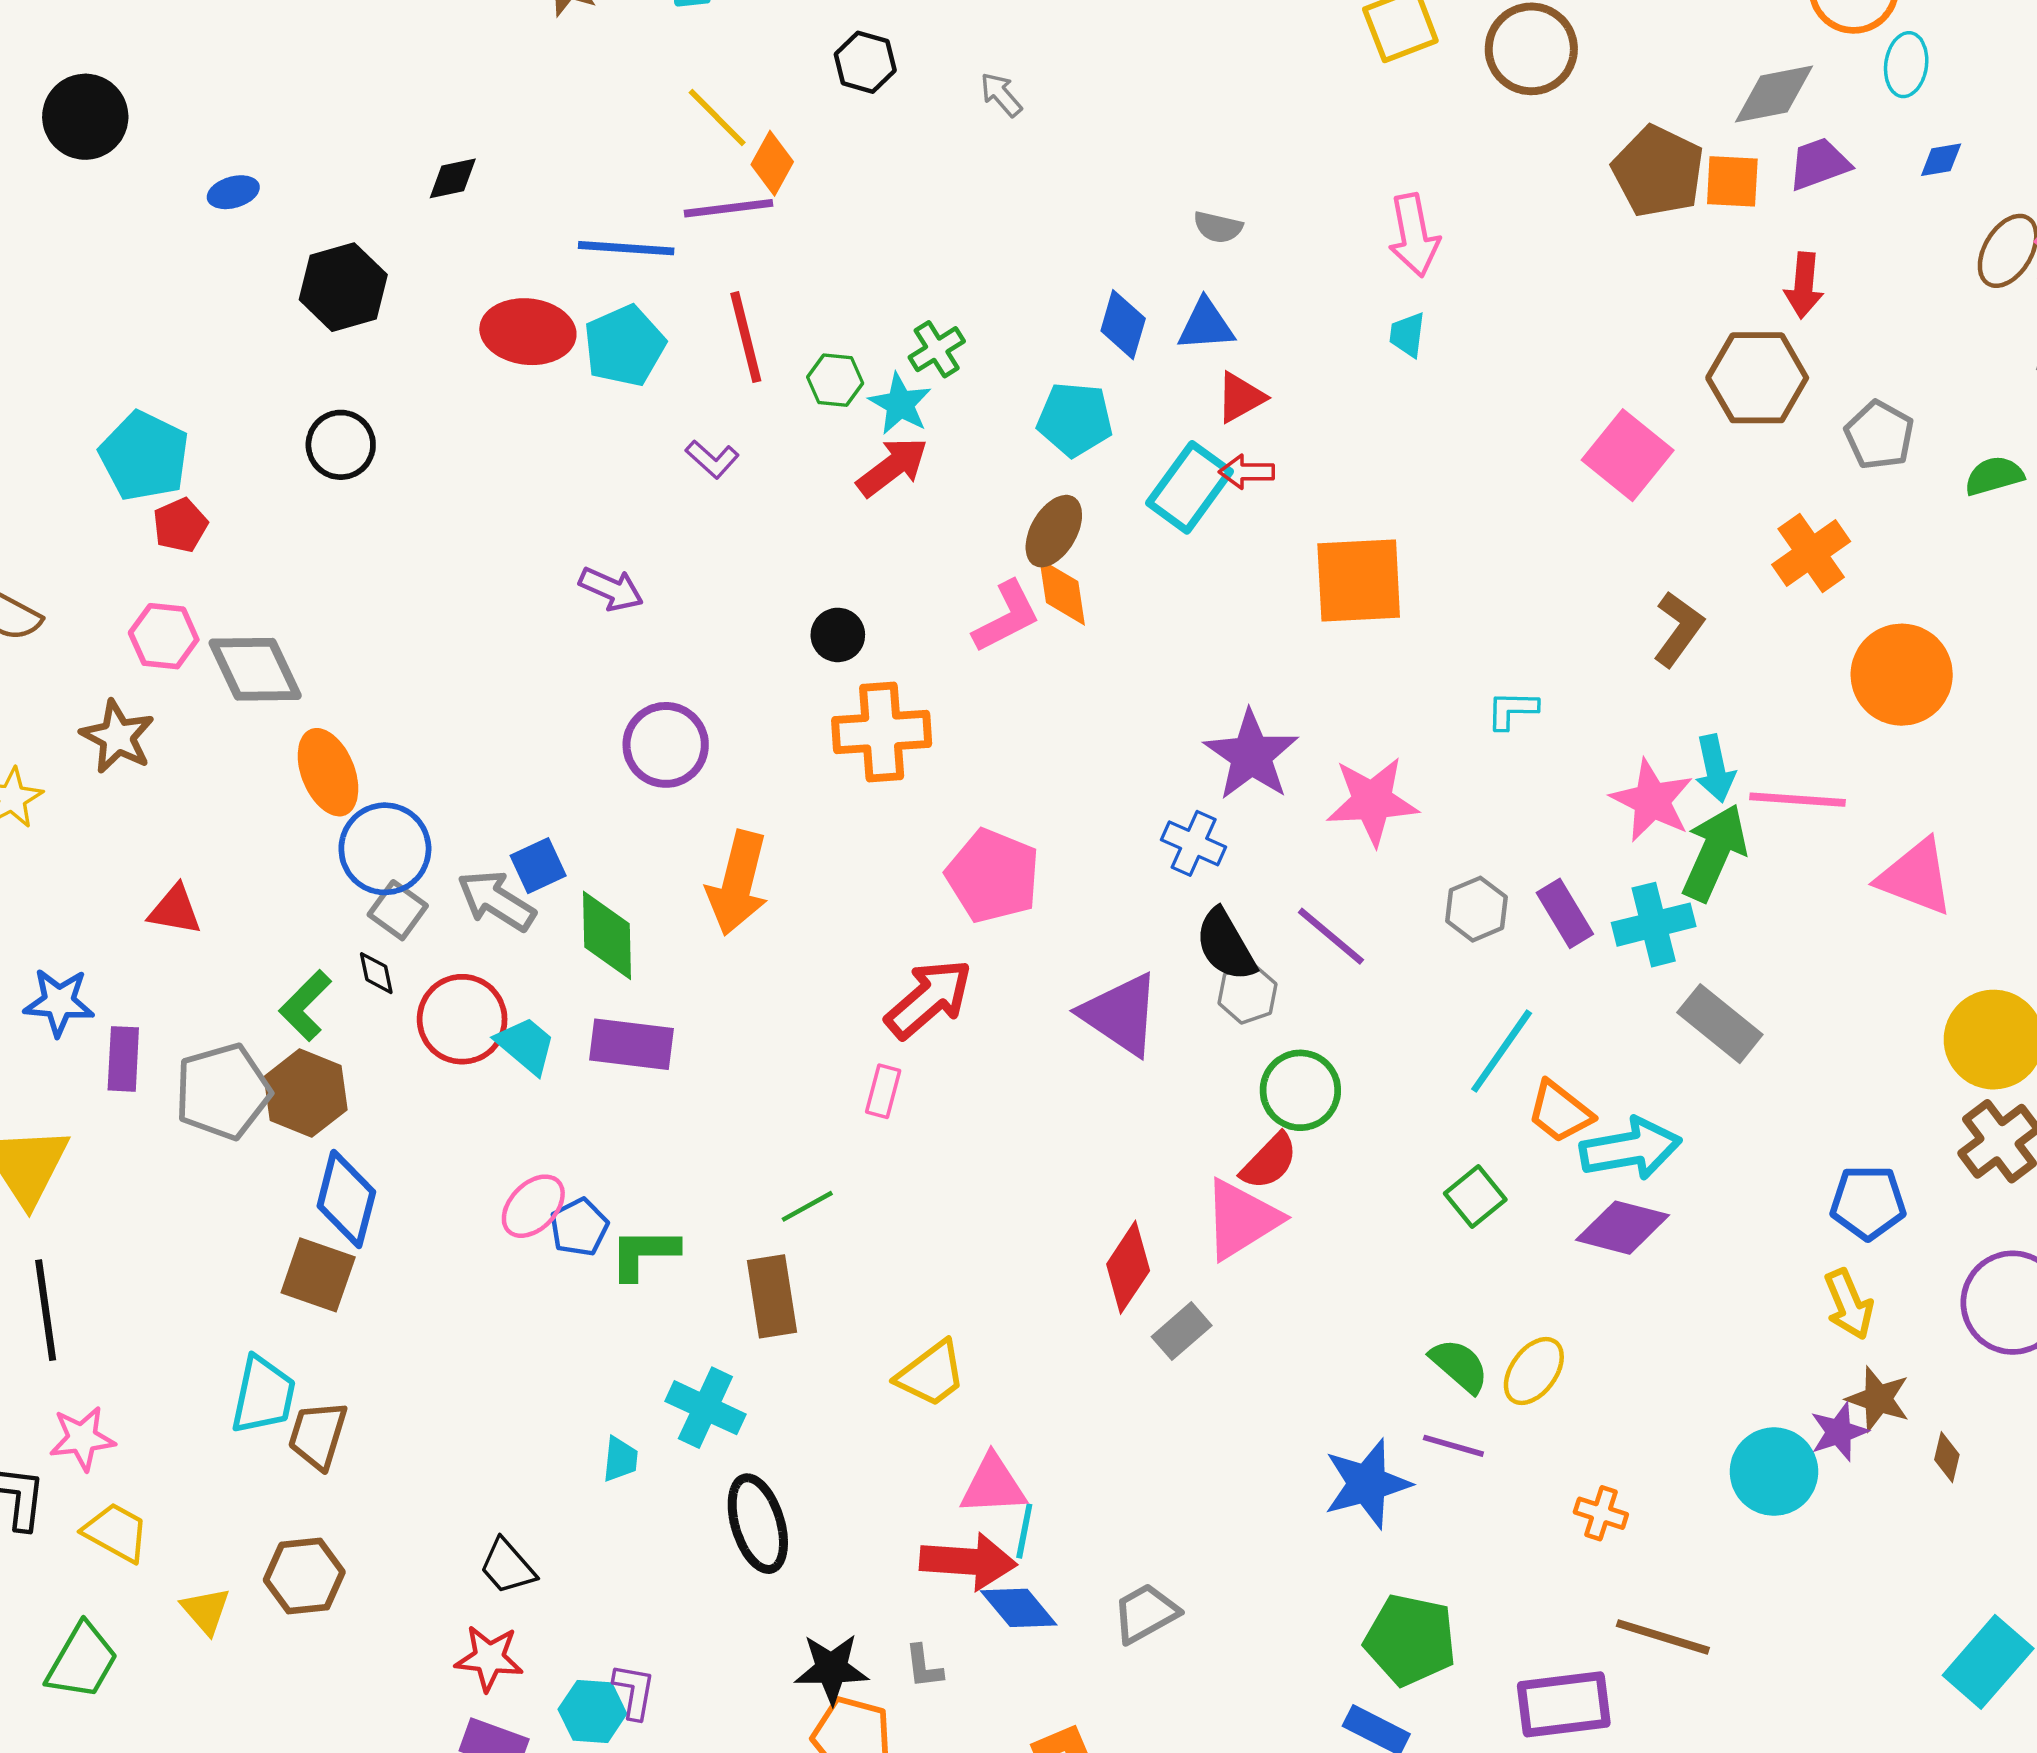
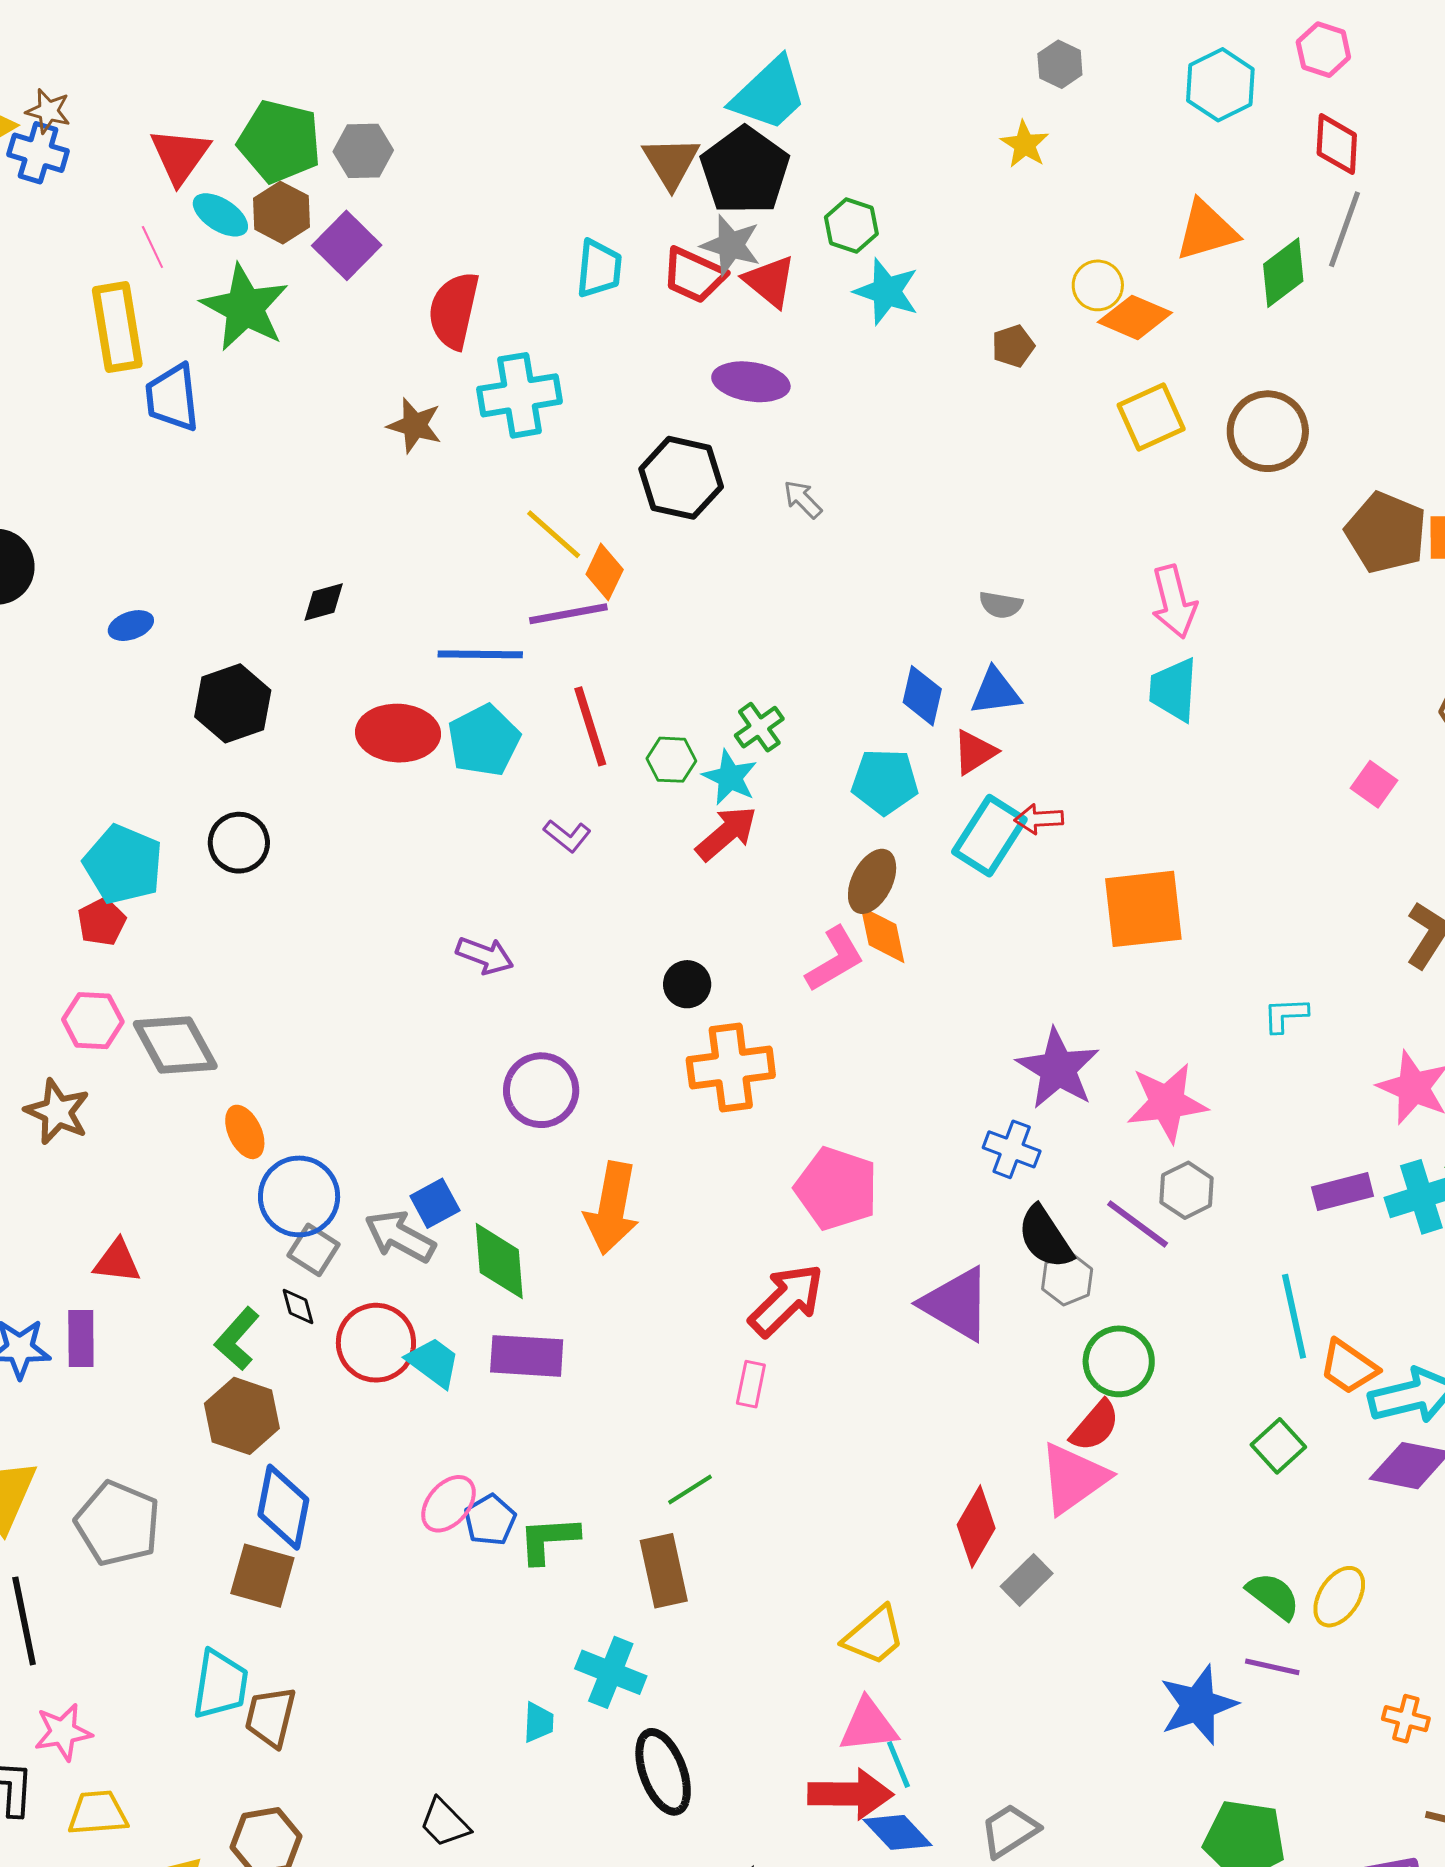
black hexagon: (865, 62) -> (681, 478), size x1.5
cyan trapezoid: (1407, 335) -> (1174, 690), size x1.6
red triangle: (1241, 397) -> (975, 752), moved
pink square: (1628, 455) -> (1374, 784), size x0.6
cyan pentagon: (144, 456) -> (123, 864), moved
orange ellipse: (328, 772) -> (245, 1132), size x0.7
gray hexagon: (1477, 909) -> (1187, 1190), moved
purple rectangle: (1565, 913) -> (1343, 1192), turned -70
cyan line: (1502, 1051) -> (1294, 1316), turned -44
purple rectangle: (123, 1059) -> (81, 1338), moved
gray pentagon: (223, 1091) -> (118, 1524), moved, turned -30
yellow trapezoid: (931, 1374) -> (874, 1636), moved
cyan line: (1024, 1531) -> (898, 1764), turned -30
yellow trapezoid: (116, 1532) -> (98, 1813), turned -30

